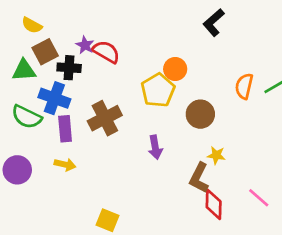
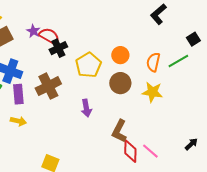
black L-shape: (214, 23) -> (158, 14), moved
black cross: (69, 68) -> (58, 48), moved, turned -30
orange circle: (175, 69) -> (120, 55), moved
yellow star: (216, 155) -> (152, 92), moved, size x1.5
pink line: (259, 198) -> (150, 151), moved

